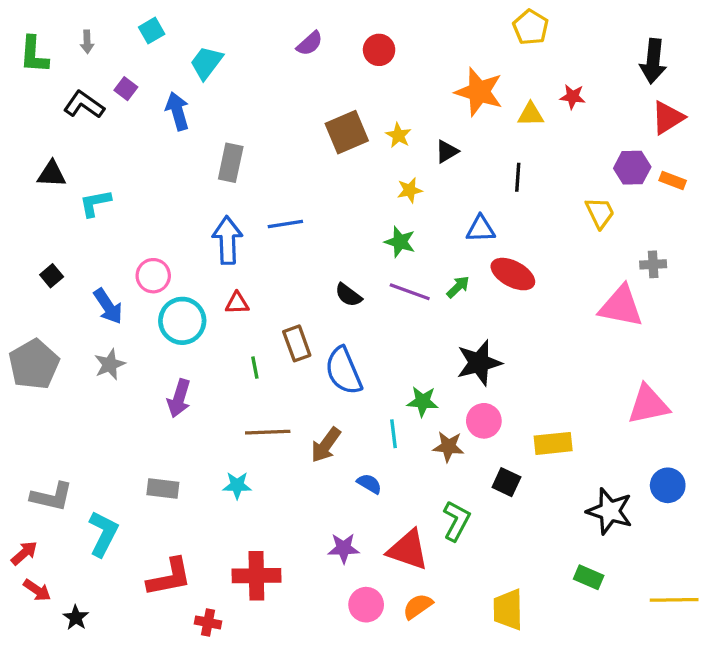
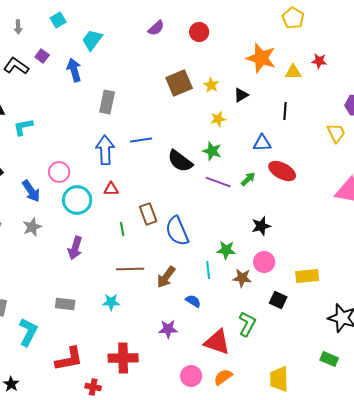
black semicircle: (348, 295) -> (180, 161), moved, size x1.5
black star: (479, 363) -> (261, 226), size x0.7
purple star: (344, 548) -> (168, 329), moved

